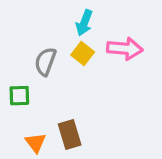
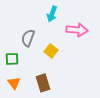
yellow square: (83, 53) -> (51, 51), moved
orange triangle: (36, 143) -> (14, 83), moved

